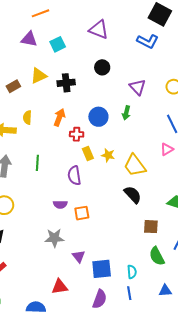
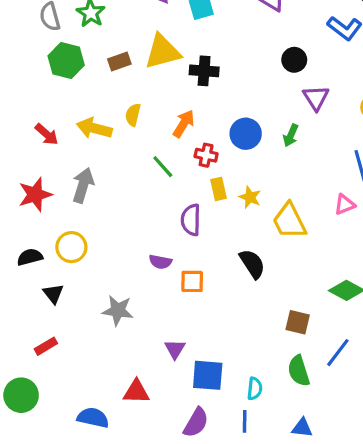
black circle: (102, 67) -> (294, 60), moved
yellow triangle: (39, 76) -> (162, 52), size x1.4
green line: (37, 163) -> (163, 167), moved, turned -56
black semicircle: (133, 195) -> (252, 264), moved
gray star: (54, 238) -> (118, 310), moved

